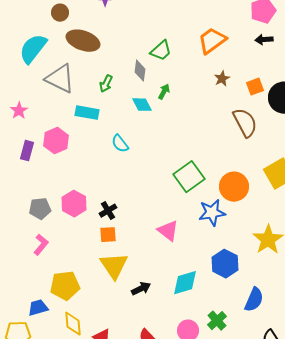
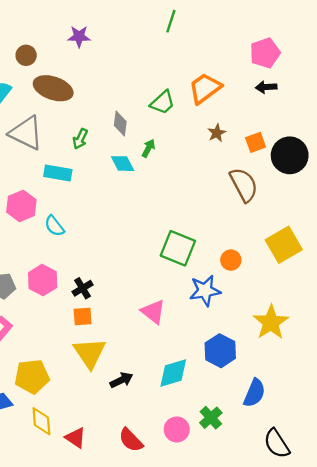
green trapezoid: (161, 51) -> (163, 102), moved
cyan semicircle: (120, 144) -> (54, 226), moved
green square: (189, 177) -> (178, 248), turned -32
orange circle: (234, 187) -> (231, 260), size x0.6

